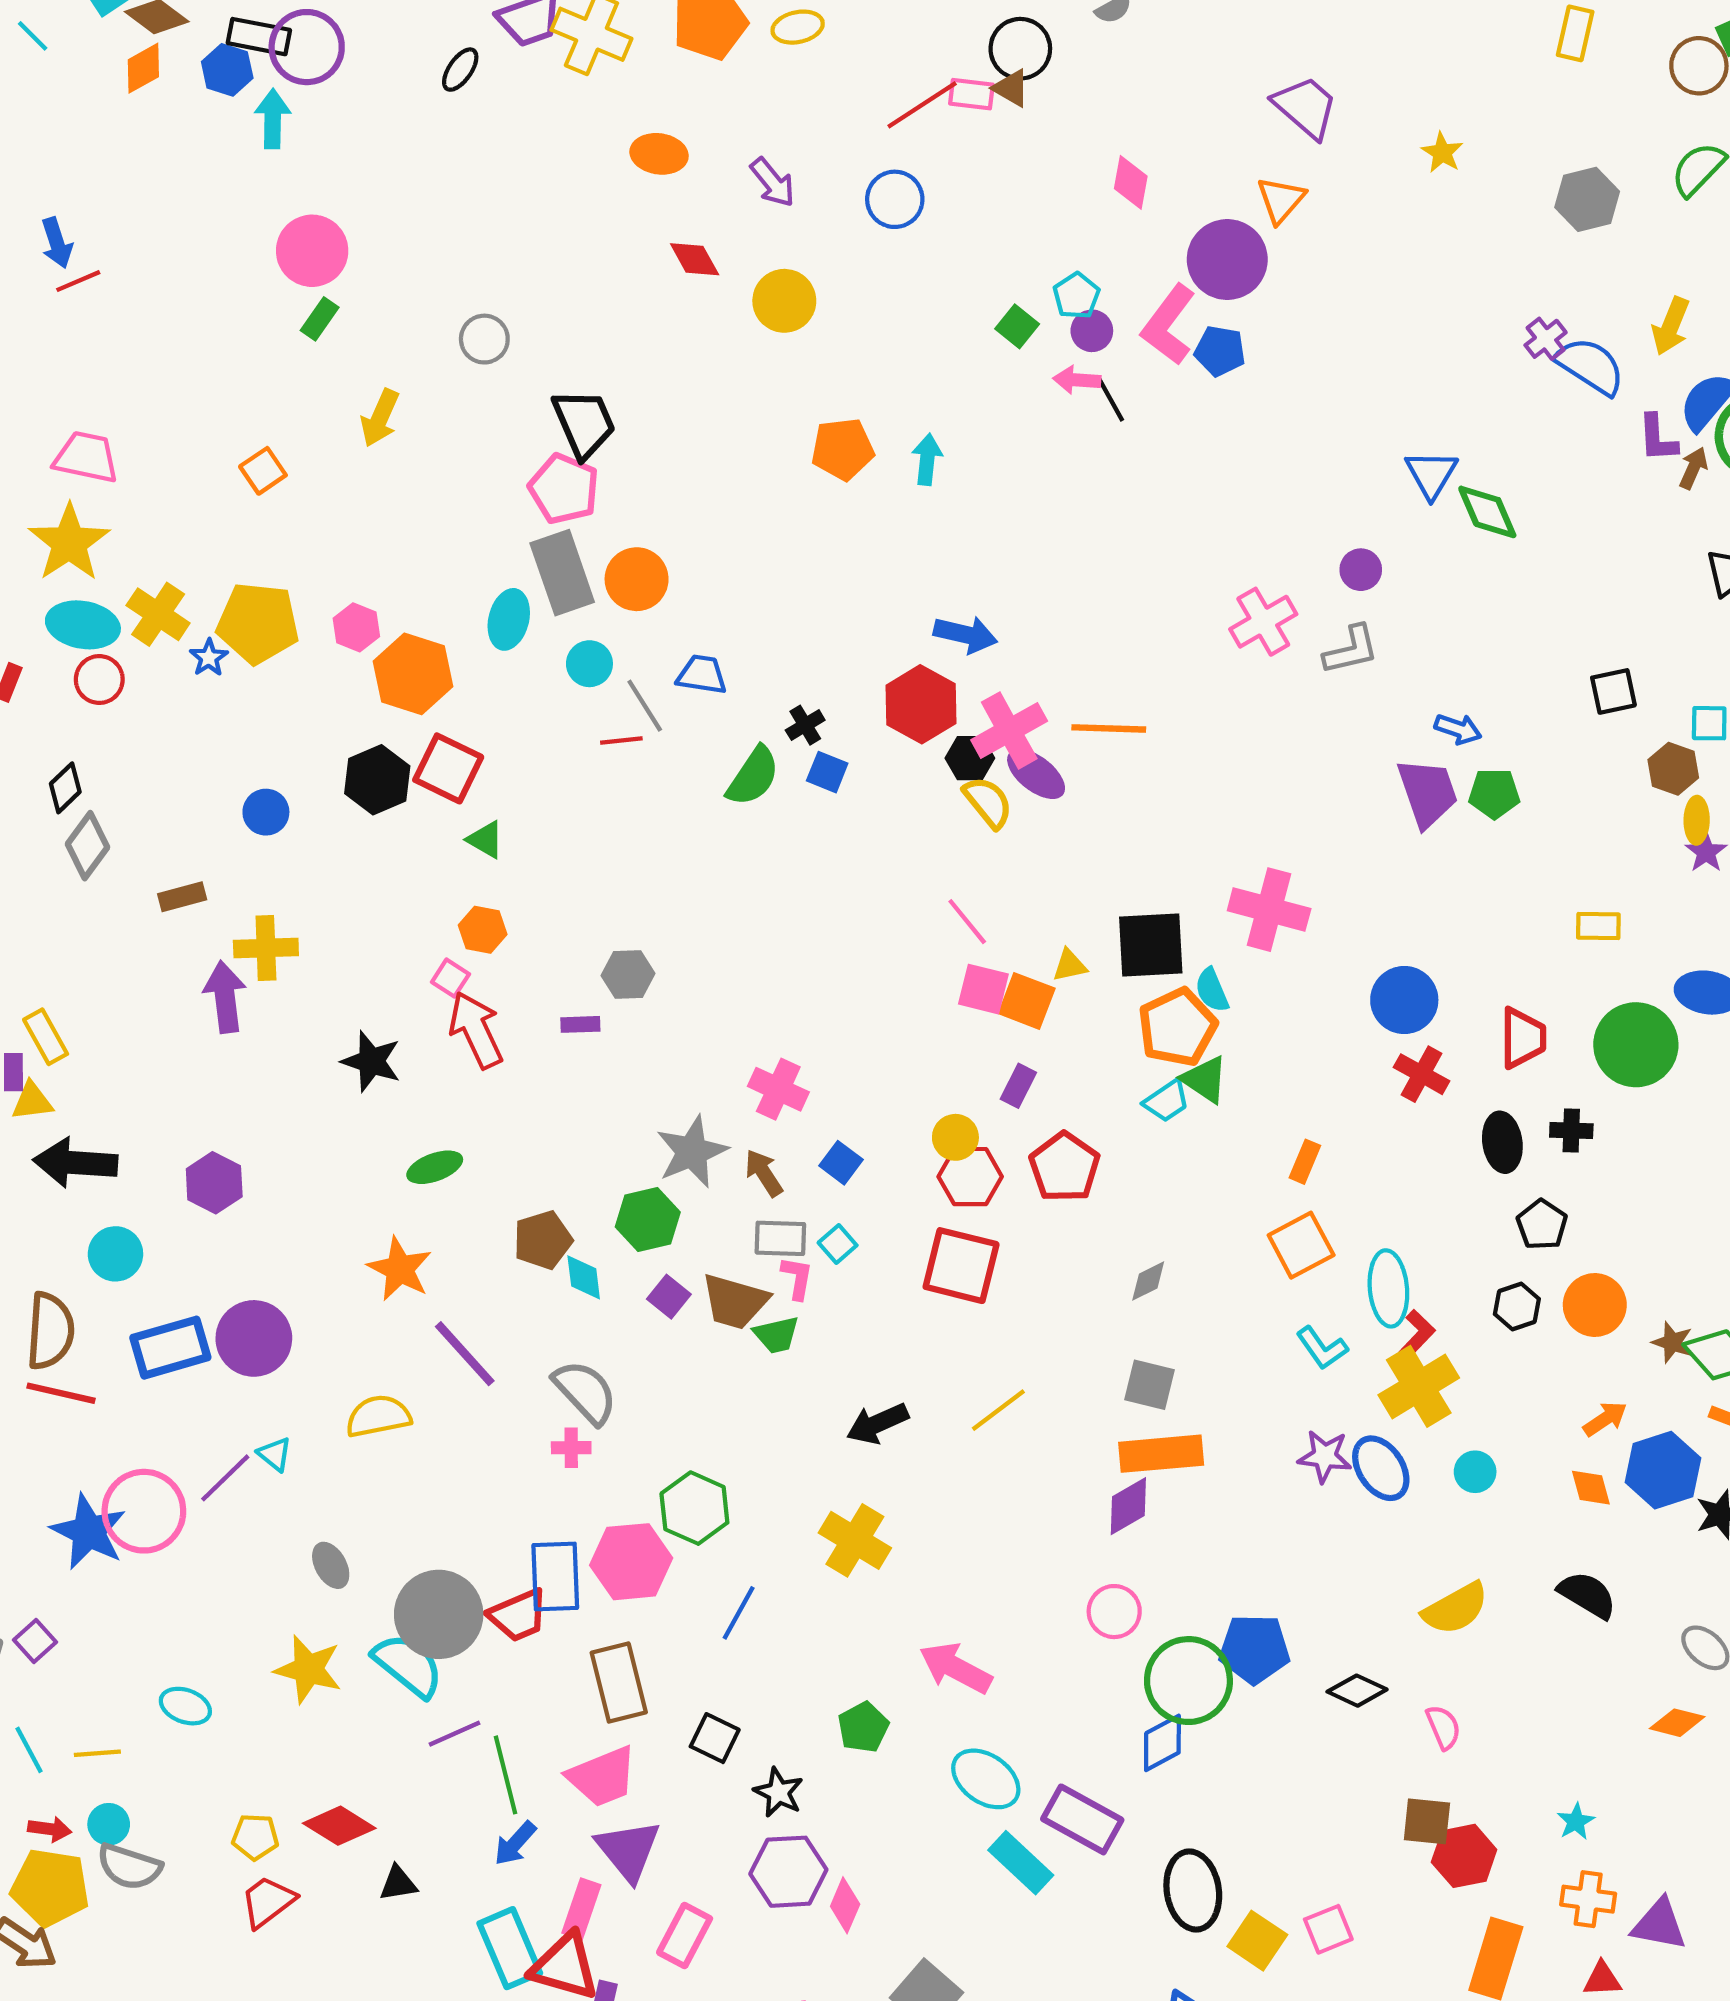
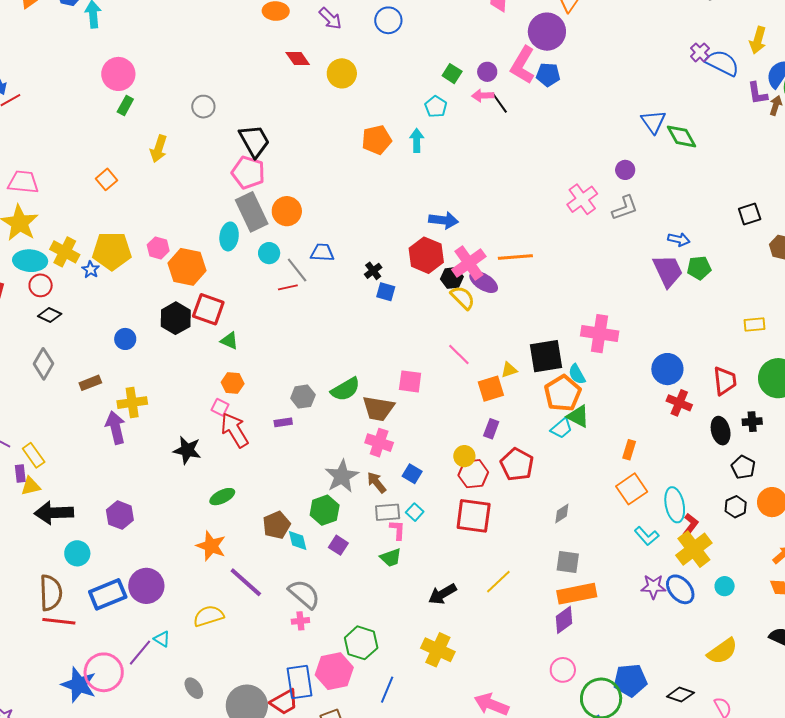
cyan pentagon: (1076, 296) -> (436, 107), moved
green semicircle: (753, 776) -> (345, 389), moved, turned 32
black diamond: (65, 788) -> (50, 315), moved, turned 75
pink square: (983, 989) -> (410, 381), moved
orange square: (1027, 1001) -> (491, 389), turned -32
brown trapezoid: (735, 1302) -> (378, 408), moved

